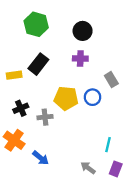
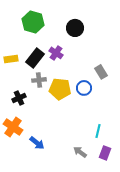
purple cross: (80, 59) -> (56, 53), moved, turned 32
yellow rectangle: (14, 75) -> (11, 59), moved
gray cross: (45, 117) -> (39, 80), moved

